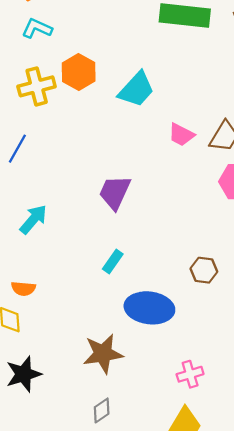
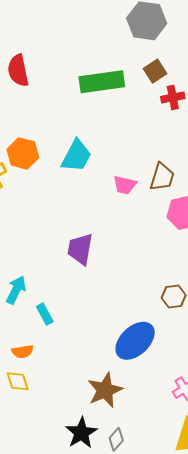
cyan rectangle: (113, 262) -> (45, 314), moved, turned -50
blue ellipse: (149, 308) -> (135, 341), turned -36
black star: (24, 374) -> (81, 433), moved

